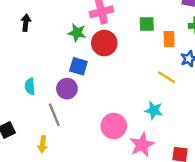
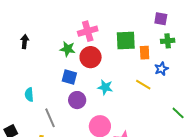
green square: (147, 24) -> (126, 40), size x1.5
purple circle: (67, 89) -> (77, 100), moved
cyan star: (154, 110) -> (105, 87), moved

